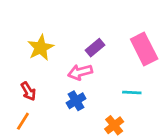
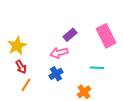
yellow star: (41, 48) -> (17, 46), moved
orange line: (23, 121) -> (26, 85), moved

